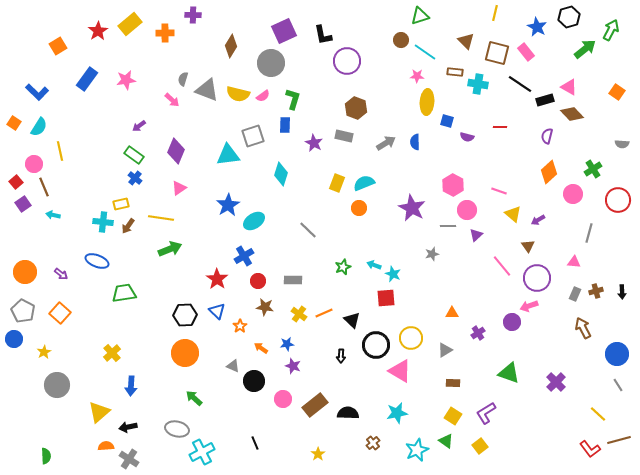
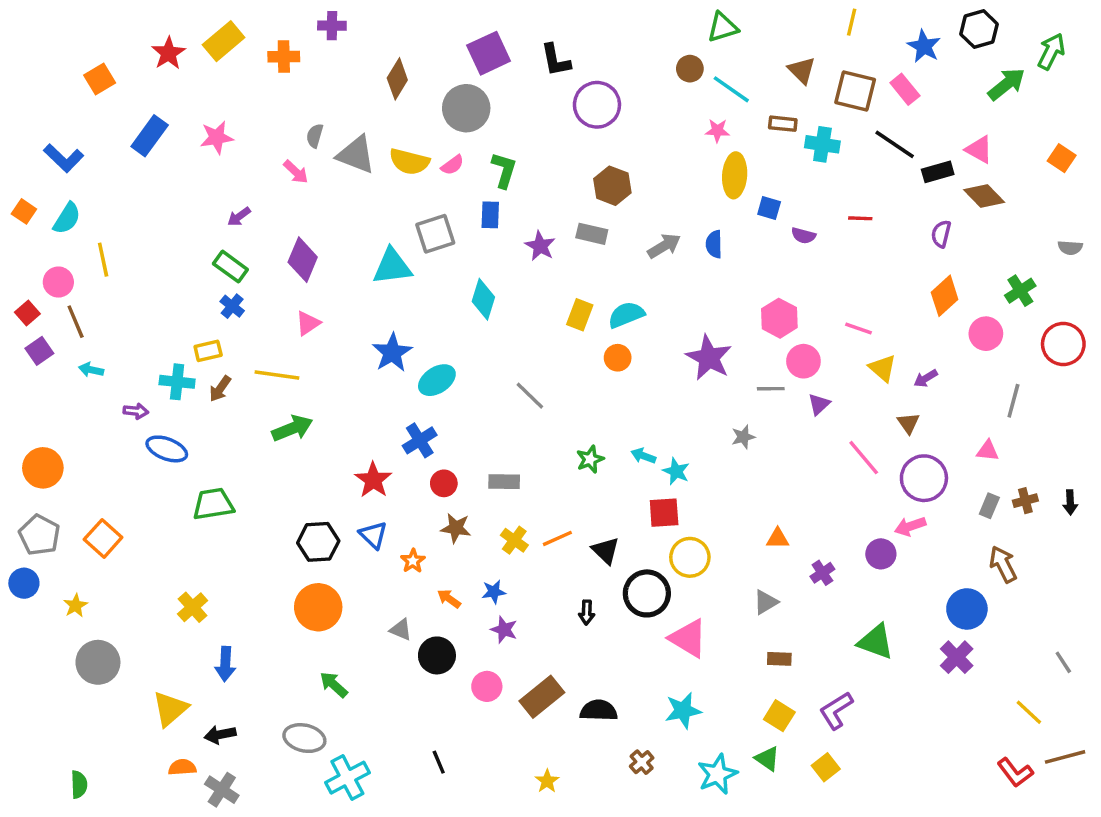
purple arrow: (61, 274) -> (136, 411), moved, turned -32
yellow circle: (411, 338) -> (690, 557), moved
blue circle: (617, 354) -> (967, 609), moved

